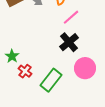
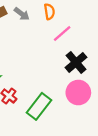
black cross: (69, 42) -> (76, 62), moved

